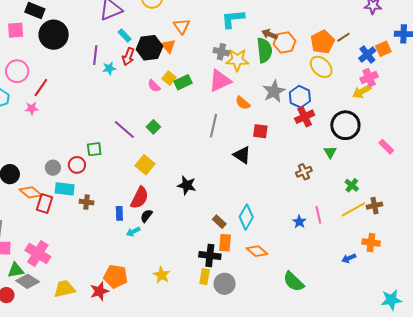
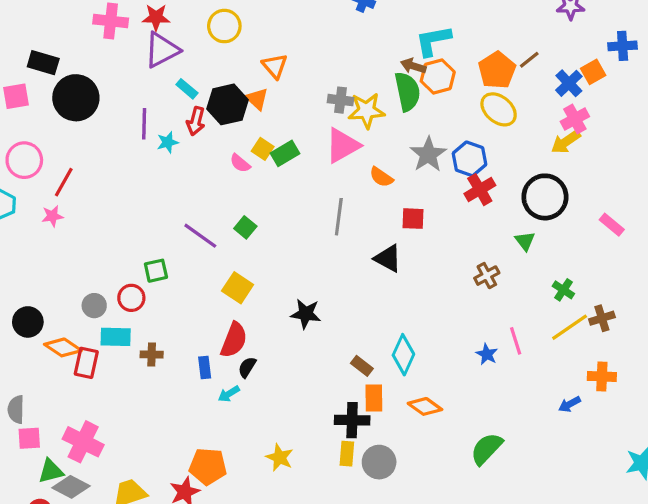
cyan L-shape: (233, 19) -> (433, 41), moved
green semicircle: (294, 282) -> (487, 449), turned 95

